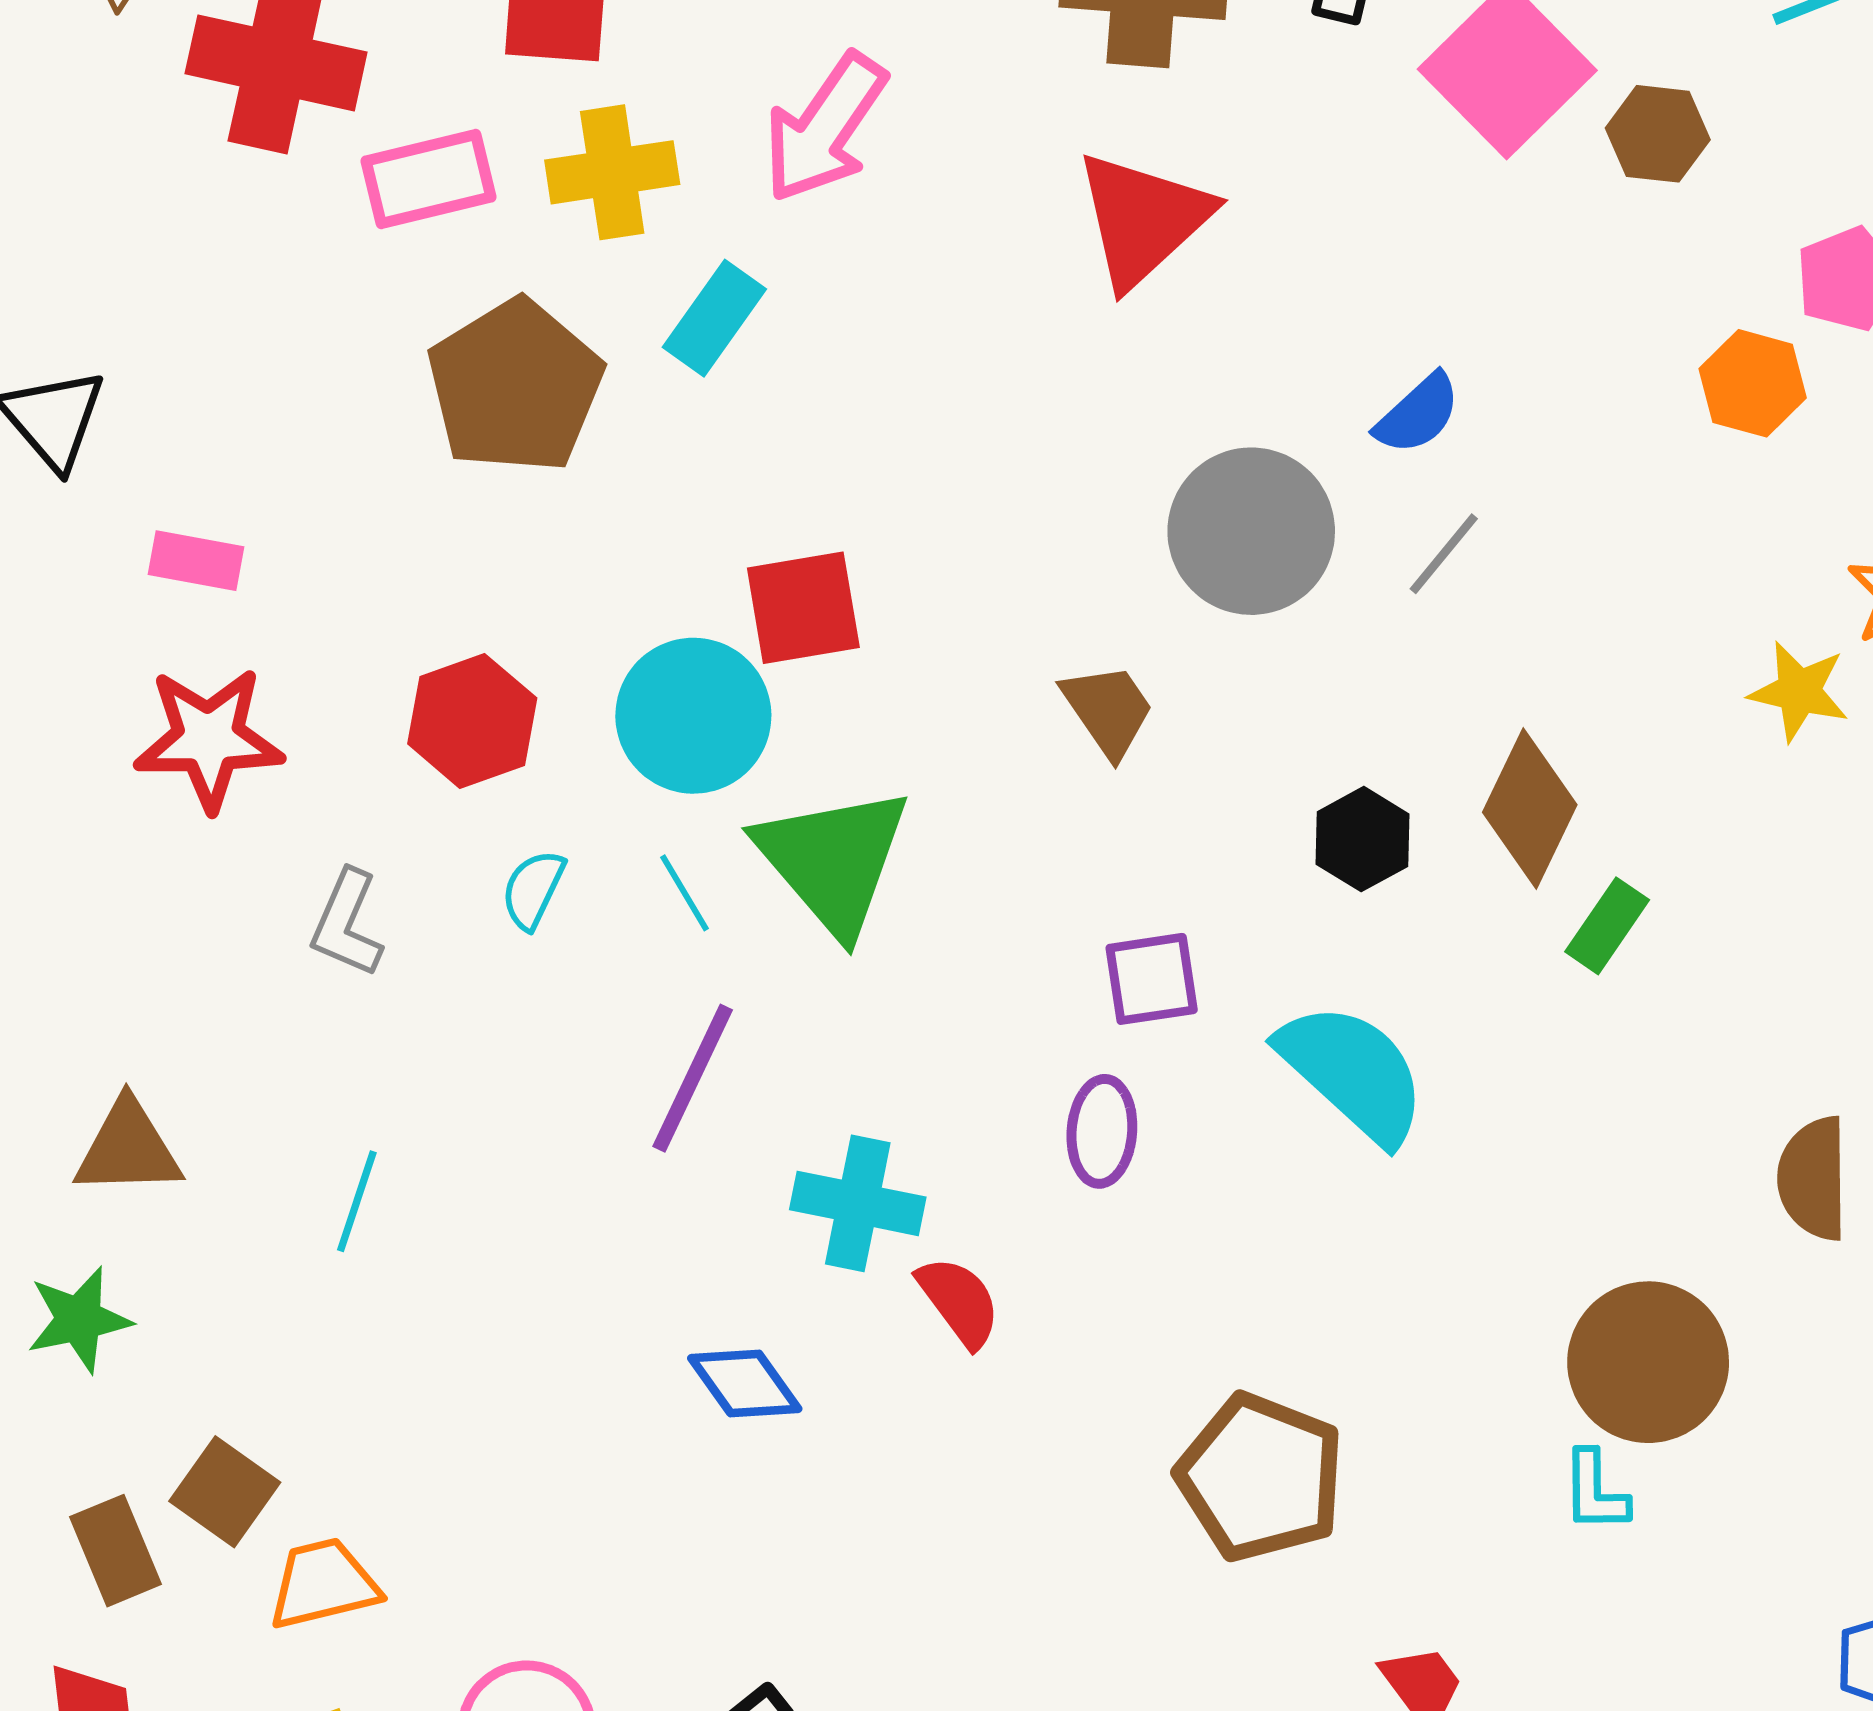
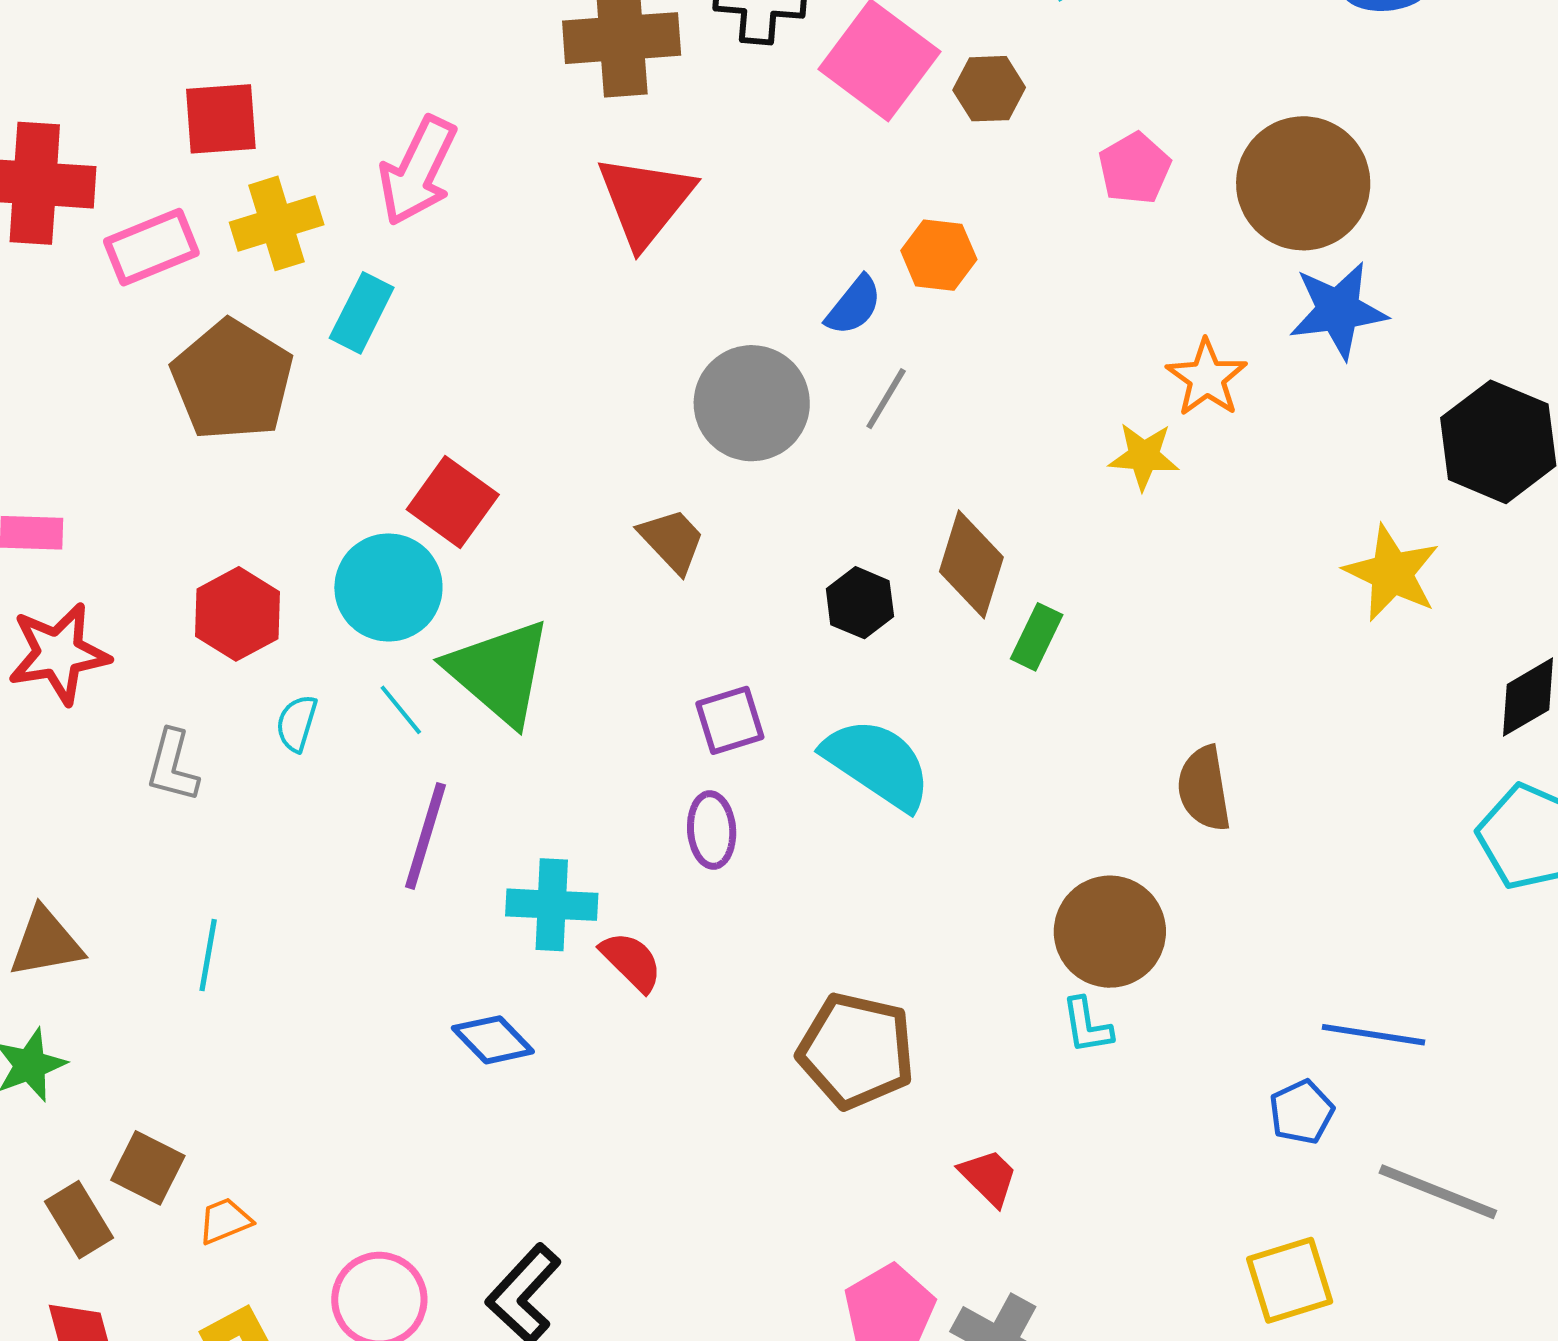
orange hexagon: (1753, 383) -> (939, 255), moved
red square: (803, 608) -> (453, 502), turned -36
orange trapezoid: (323, 1584) -> (225, 1221), size x0.7

